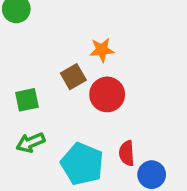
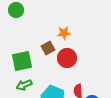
green square: (27, 100) -> (22, 61), size x1.5

